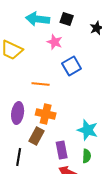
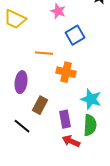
orange cross: (46, 114) -> (66, 72), moved
green semicircle: (87, 156) -> (90, 125), size x1.5
black line: (19, 157) -> (22, 126), turned -60

